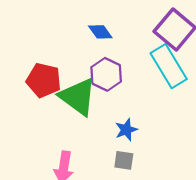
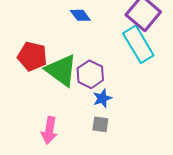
purple hexagon: (106, 74) -> (90, 74), moved

